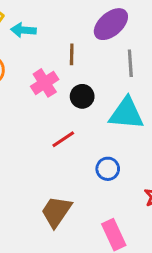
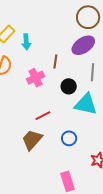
cyan arrow: (23, 30) -> (26, 42), turned -105
black circle: (82, 96) -> (69, 86), moved
brown trapezoid: (56, 212) -> (32, 140), moved

